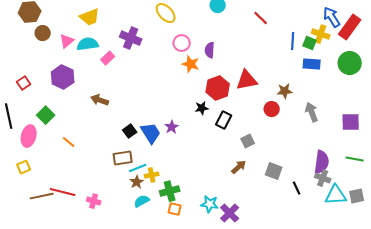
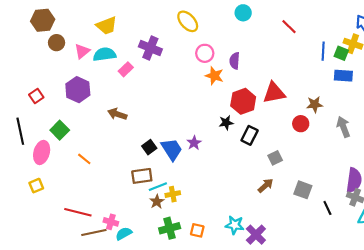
green cross: (170, 191) -> (170, 228), moved
brown line: (42, 196) -> (94, 232), moved
cyan semicircle: (142, 201) -> (124, 234), moved

